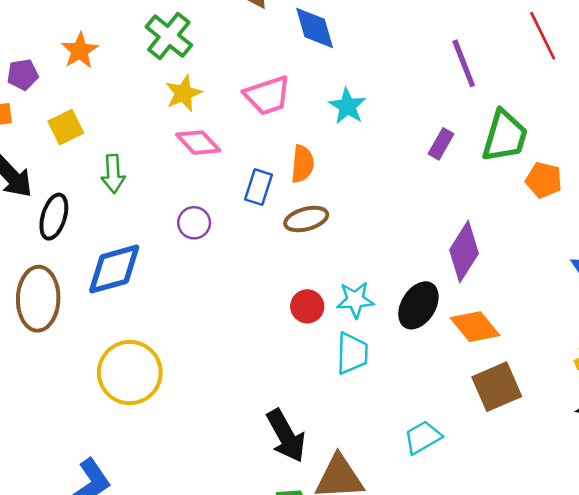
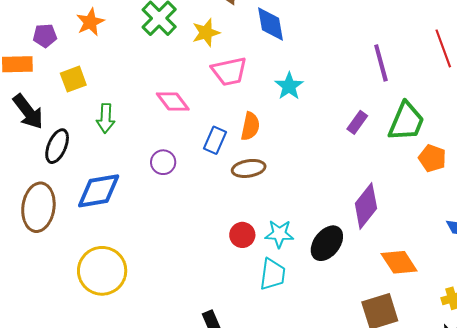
yellow star: (183, 93) -> (206, 33), moved
orange diamond: (475, 327) -> (399, 262), moved

